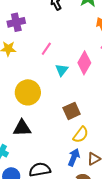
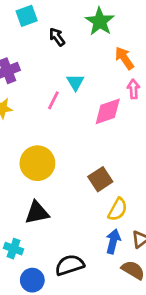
pink diamond: (84, 63) -> (108, 111), turned 50
cyan triangle: (62, 70) -> (75, 82), moved

